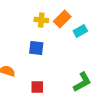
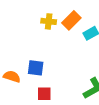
blue square: (36, 48) -> (36, 68), moved

